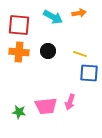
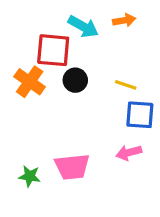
red square: (19, 25) -> (53, 50), moved
orange cross: (19, 52) -> (30, 82), turned 30
pink arrow: (70, 102) -> (129, 153), moved, turned 56

